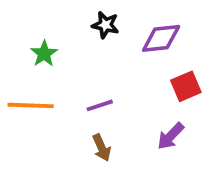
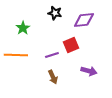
red square: (186, 86) -> (71, 45), moved
purple arrow: (171, 136) -> (89, 71), turned -119

